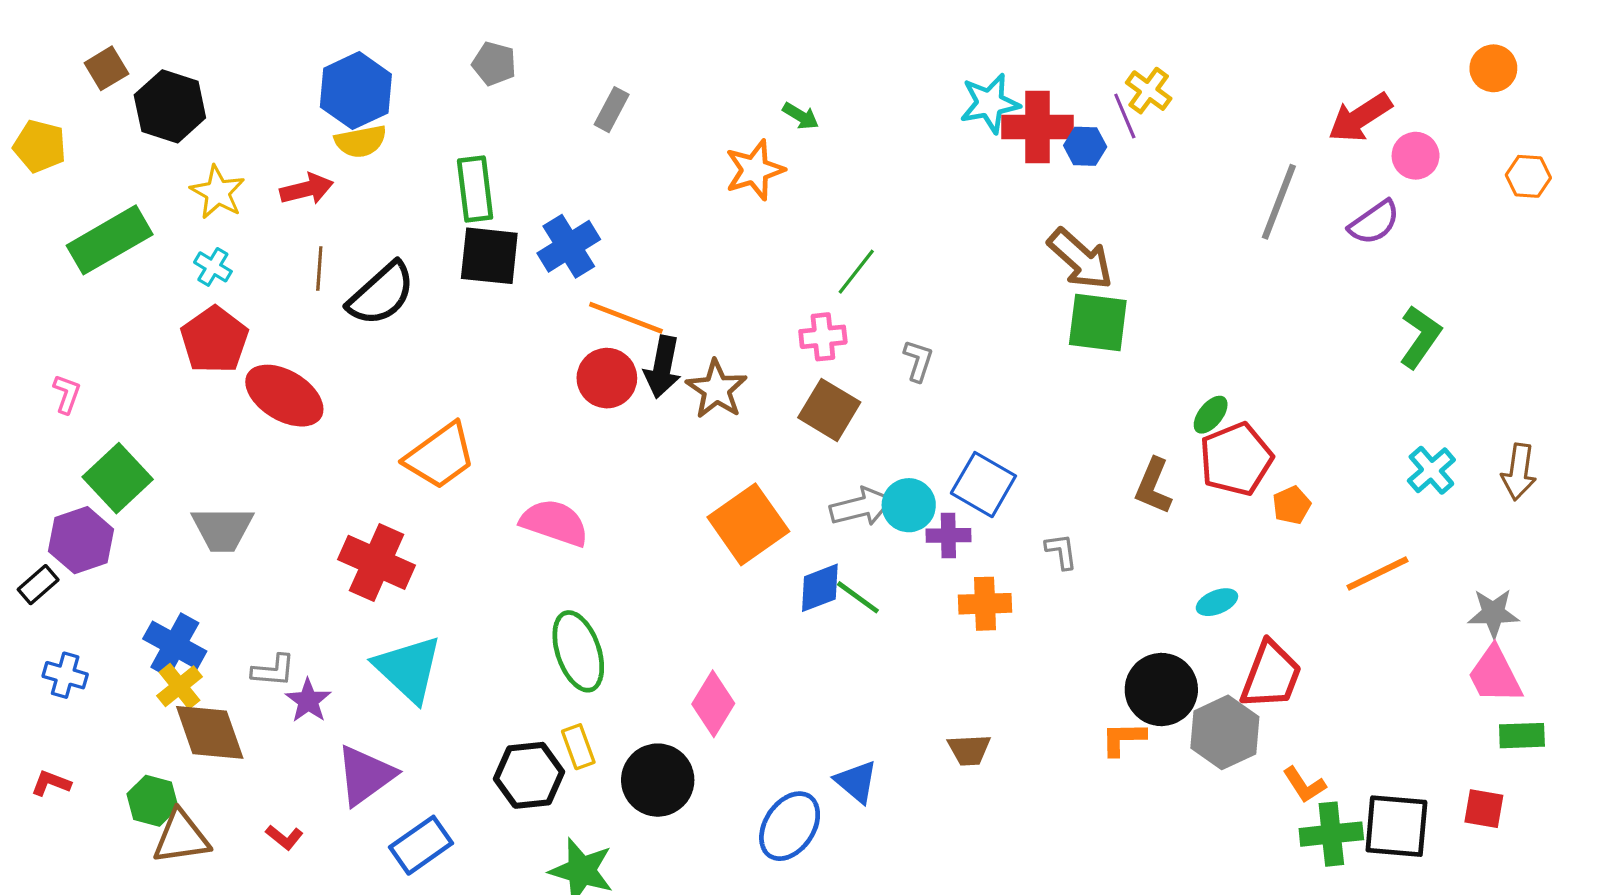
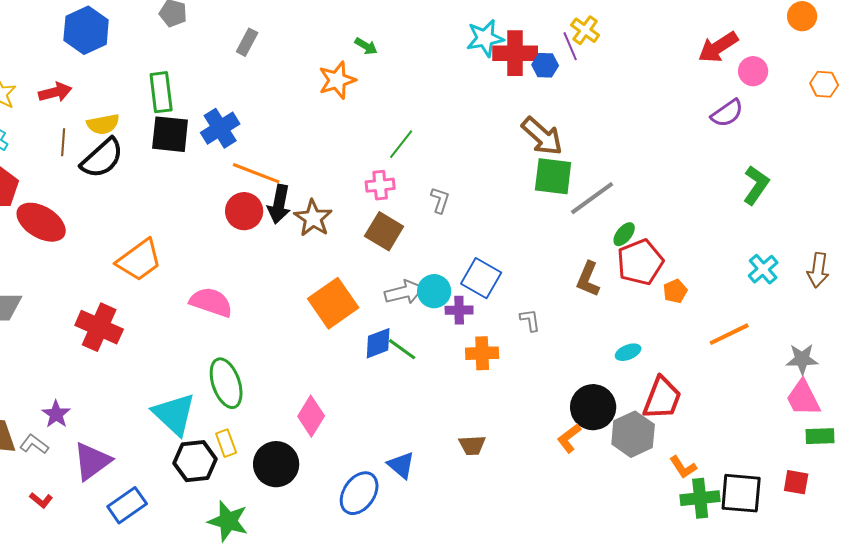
yellow semicircle: (361, 141) -> (103, 124), moved
gray line: (1279, 202) -> (592, 198), moved, turned 33
cyan triangle: (408, 669) -> (174, 414), moved
gray L-shape: (273, 670) -> (34, 444), moved, turned -148
orange L-shape: (1123, 739) -> (569, 438), turned -36

